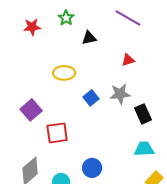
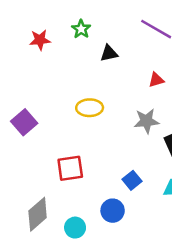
yellow ellipse: (64, 73) -> (90, 108), moved
blue square: (91, 98) -> (132, 180), moved
purple square: (31, 110) -> (24, 122), moved

